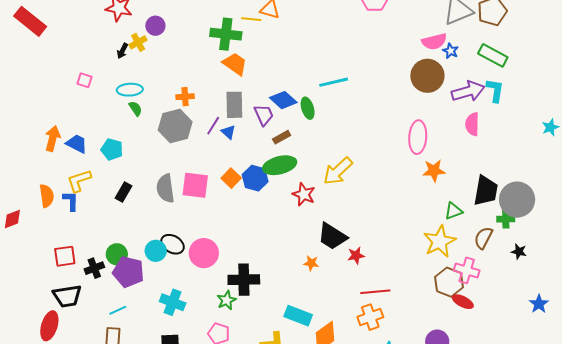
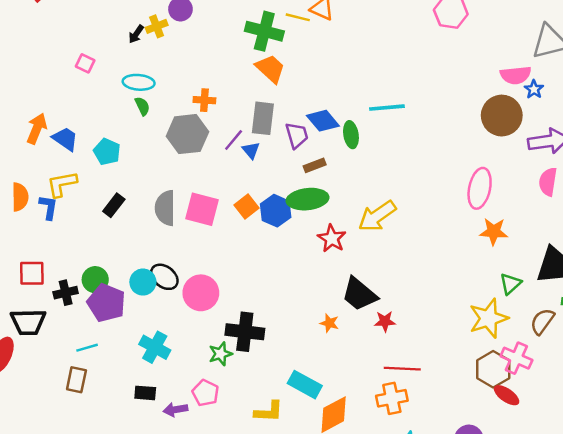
green triangle: (453, 211) -> (510, 284), turned -30

